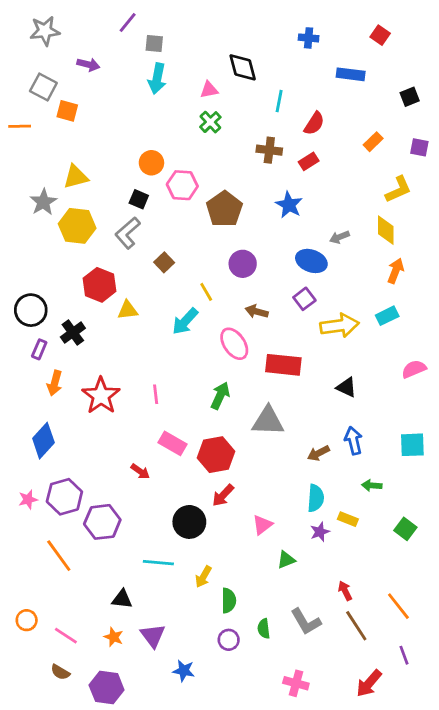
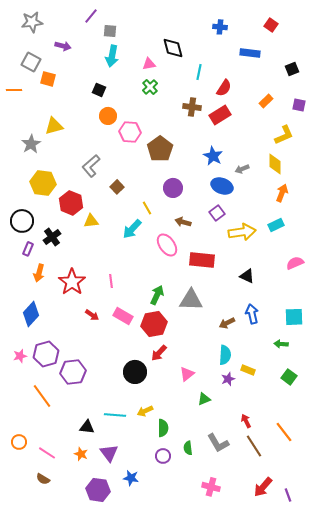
red rectangle: (309, 161) -> (220, 115), size x1.5
black square: (139, 199) -> (99, 90), moved
blue star: (289, 205) -> (213, 156), moved
yellow hexagon: (77, 226) -> (43, 183), moved
green arrow: (220, 396) -> (157, 295), moved
red arrow: (140, 471) -> (92, 315), moved
green arrow: (372, 485) -> (281, 344), moved
cyan line: (158, 563) -> (115, 415), moved
yellow arrow: (203, 577) -> (145, 411), turned 35
purple line: (404, 655) -> (288, 495), moved
purple hexagon: (107, 688) -> (98, 490), moved

